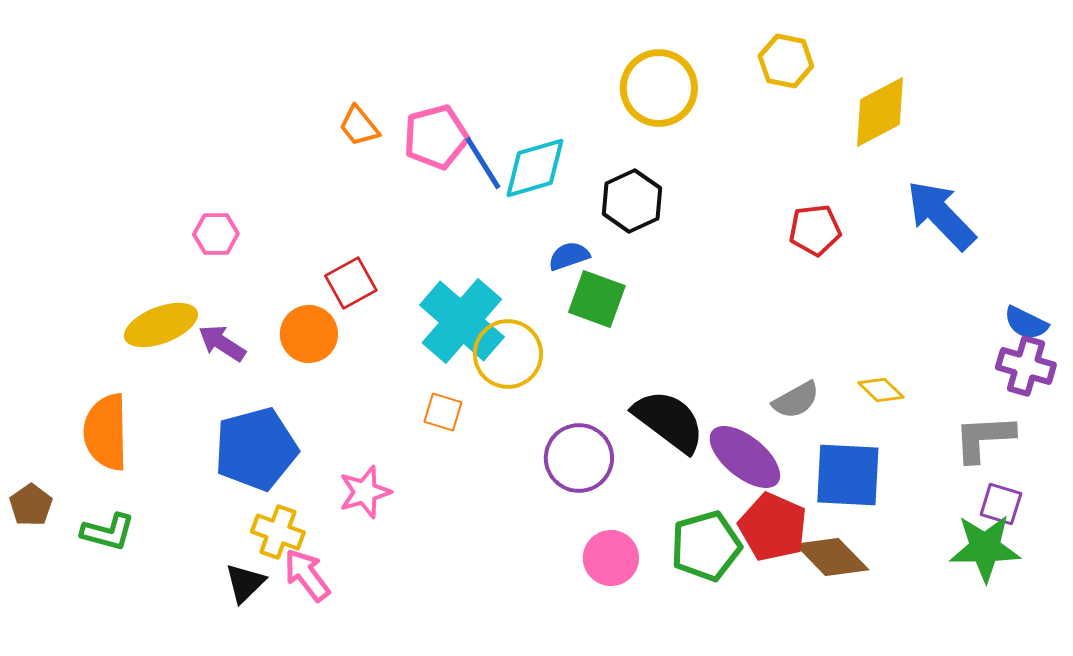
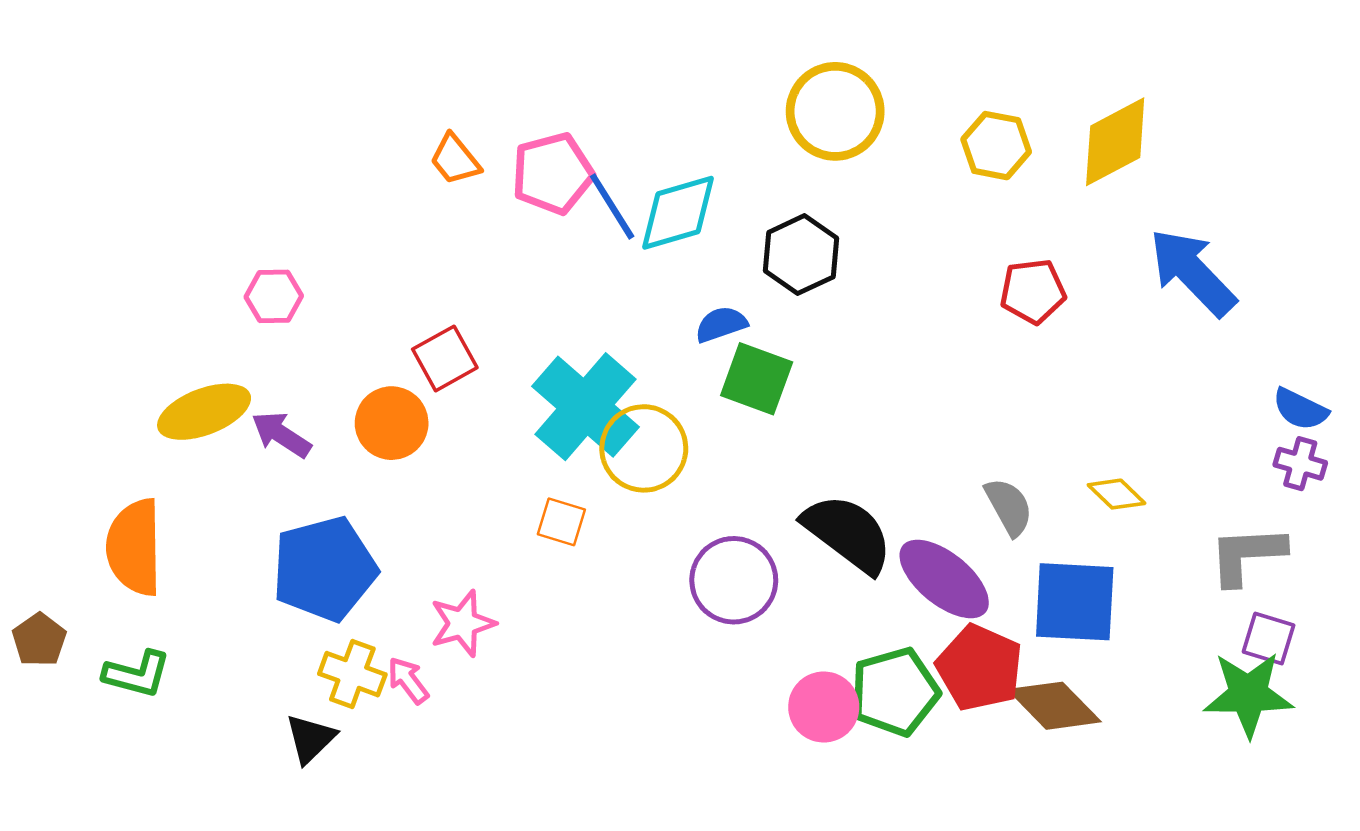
yellow hexagon: (786, 61) -> (996, 146), moved
purple cross: (1026, 366) -> (1300, 464), size x0.7
gray semicircle: (796, 400) -> (1009, 507), turned -90
pink circle: (611, 558) -> (824, 707), moved
pink arrow: (307, 575) -> (408, 680), moved, size x0.7

